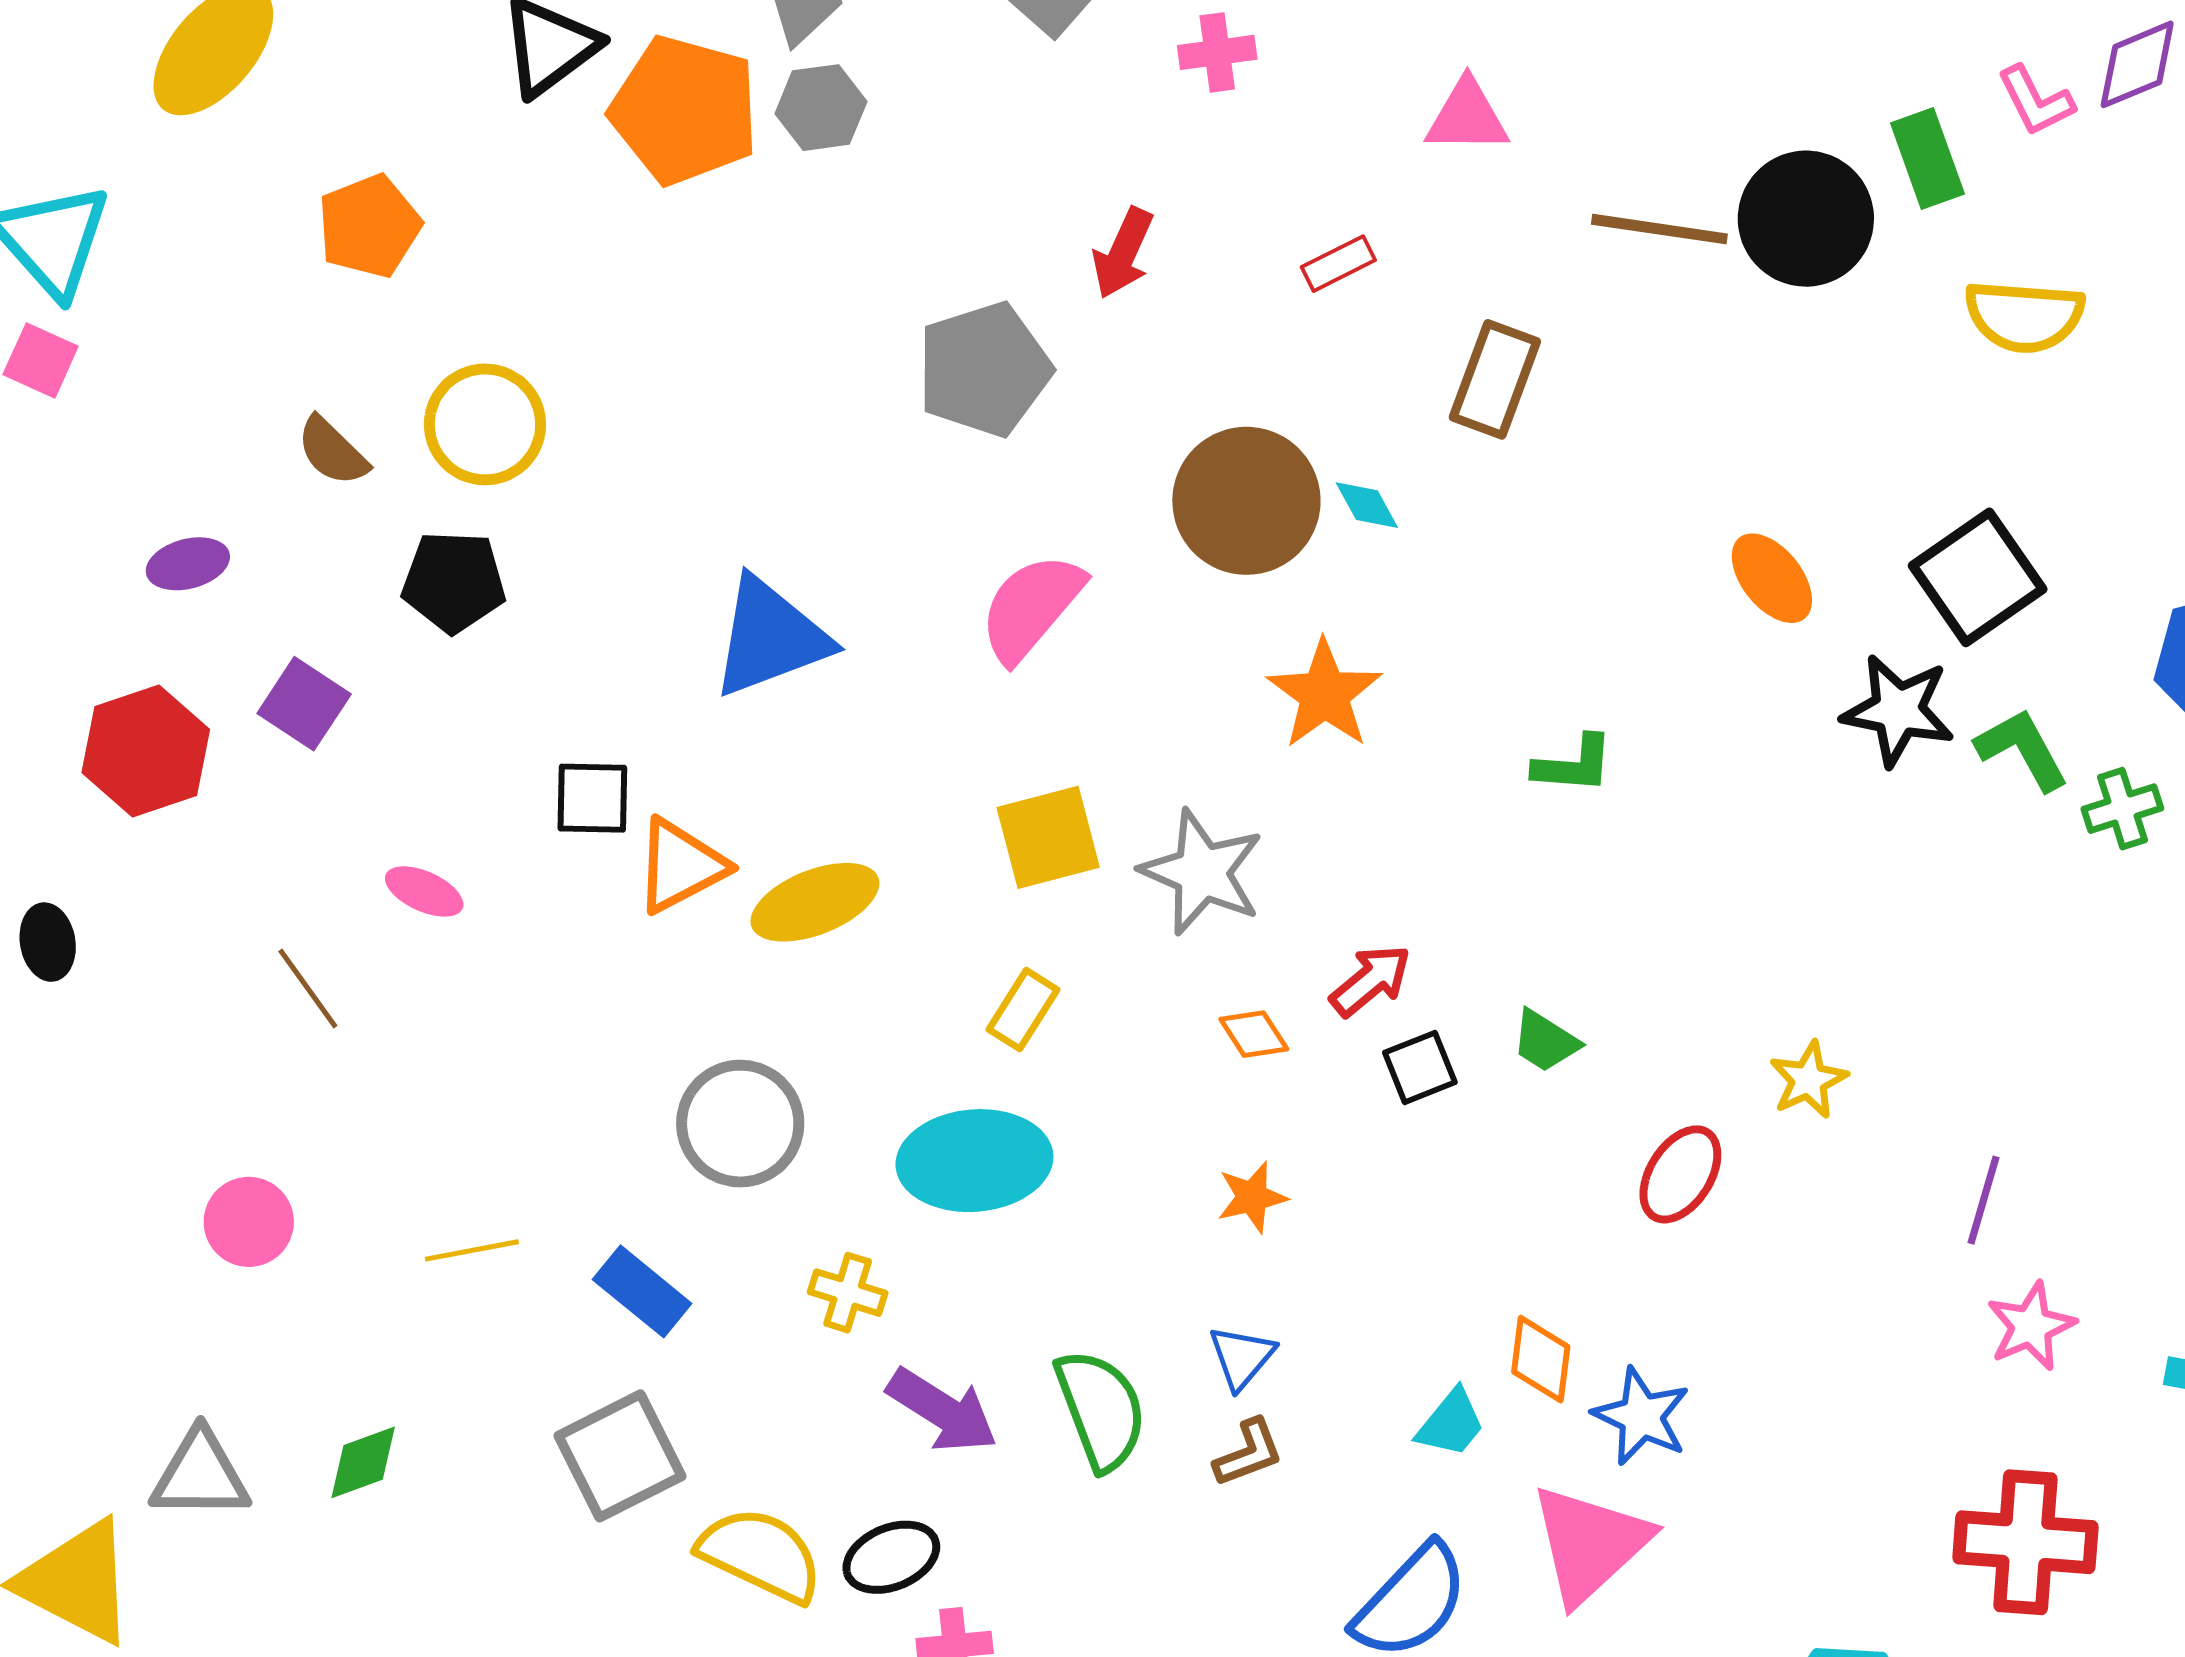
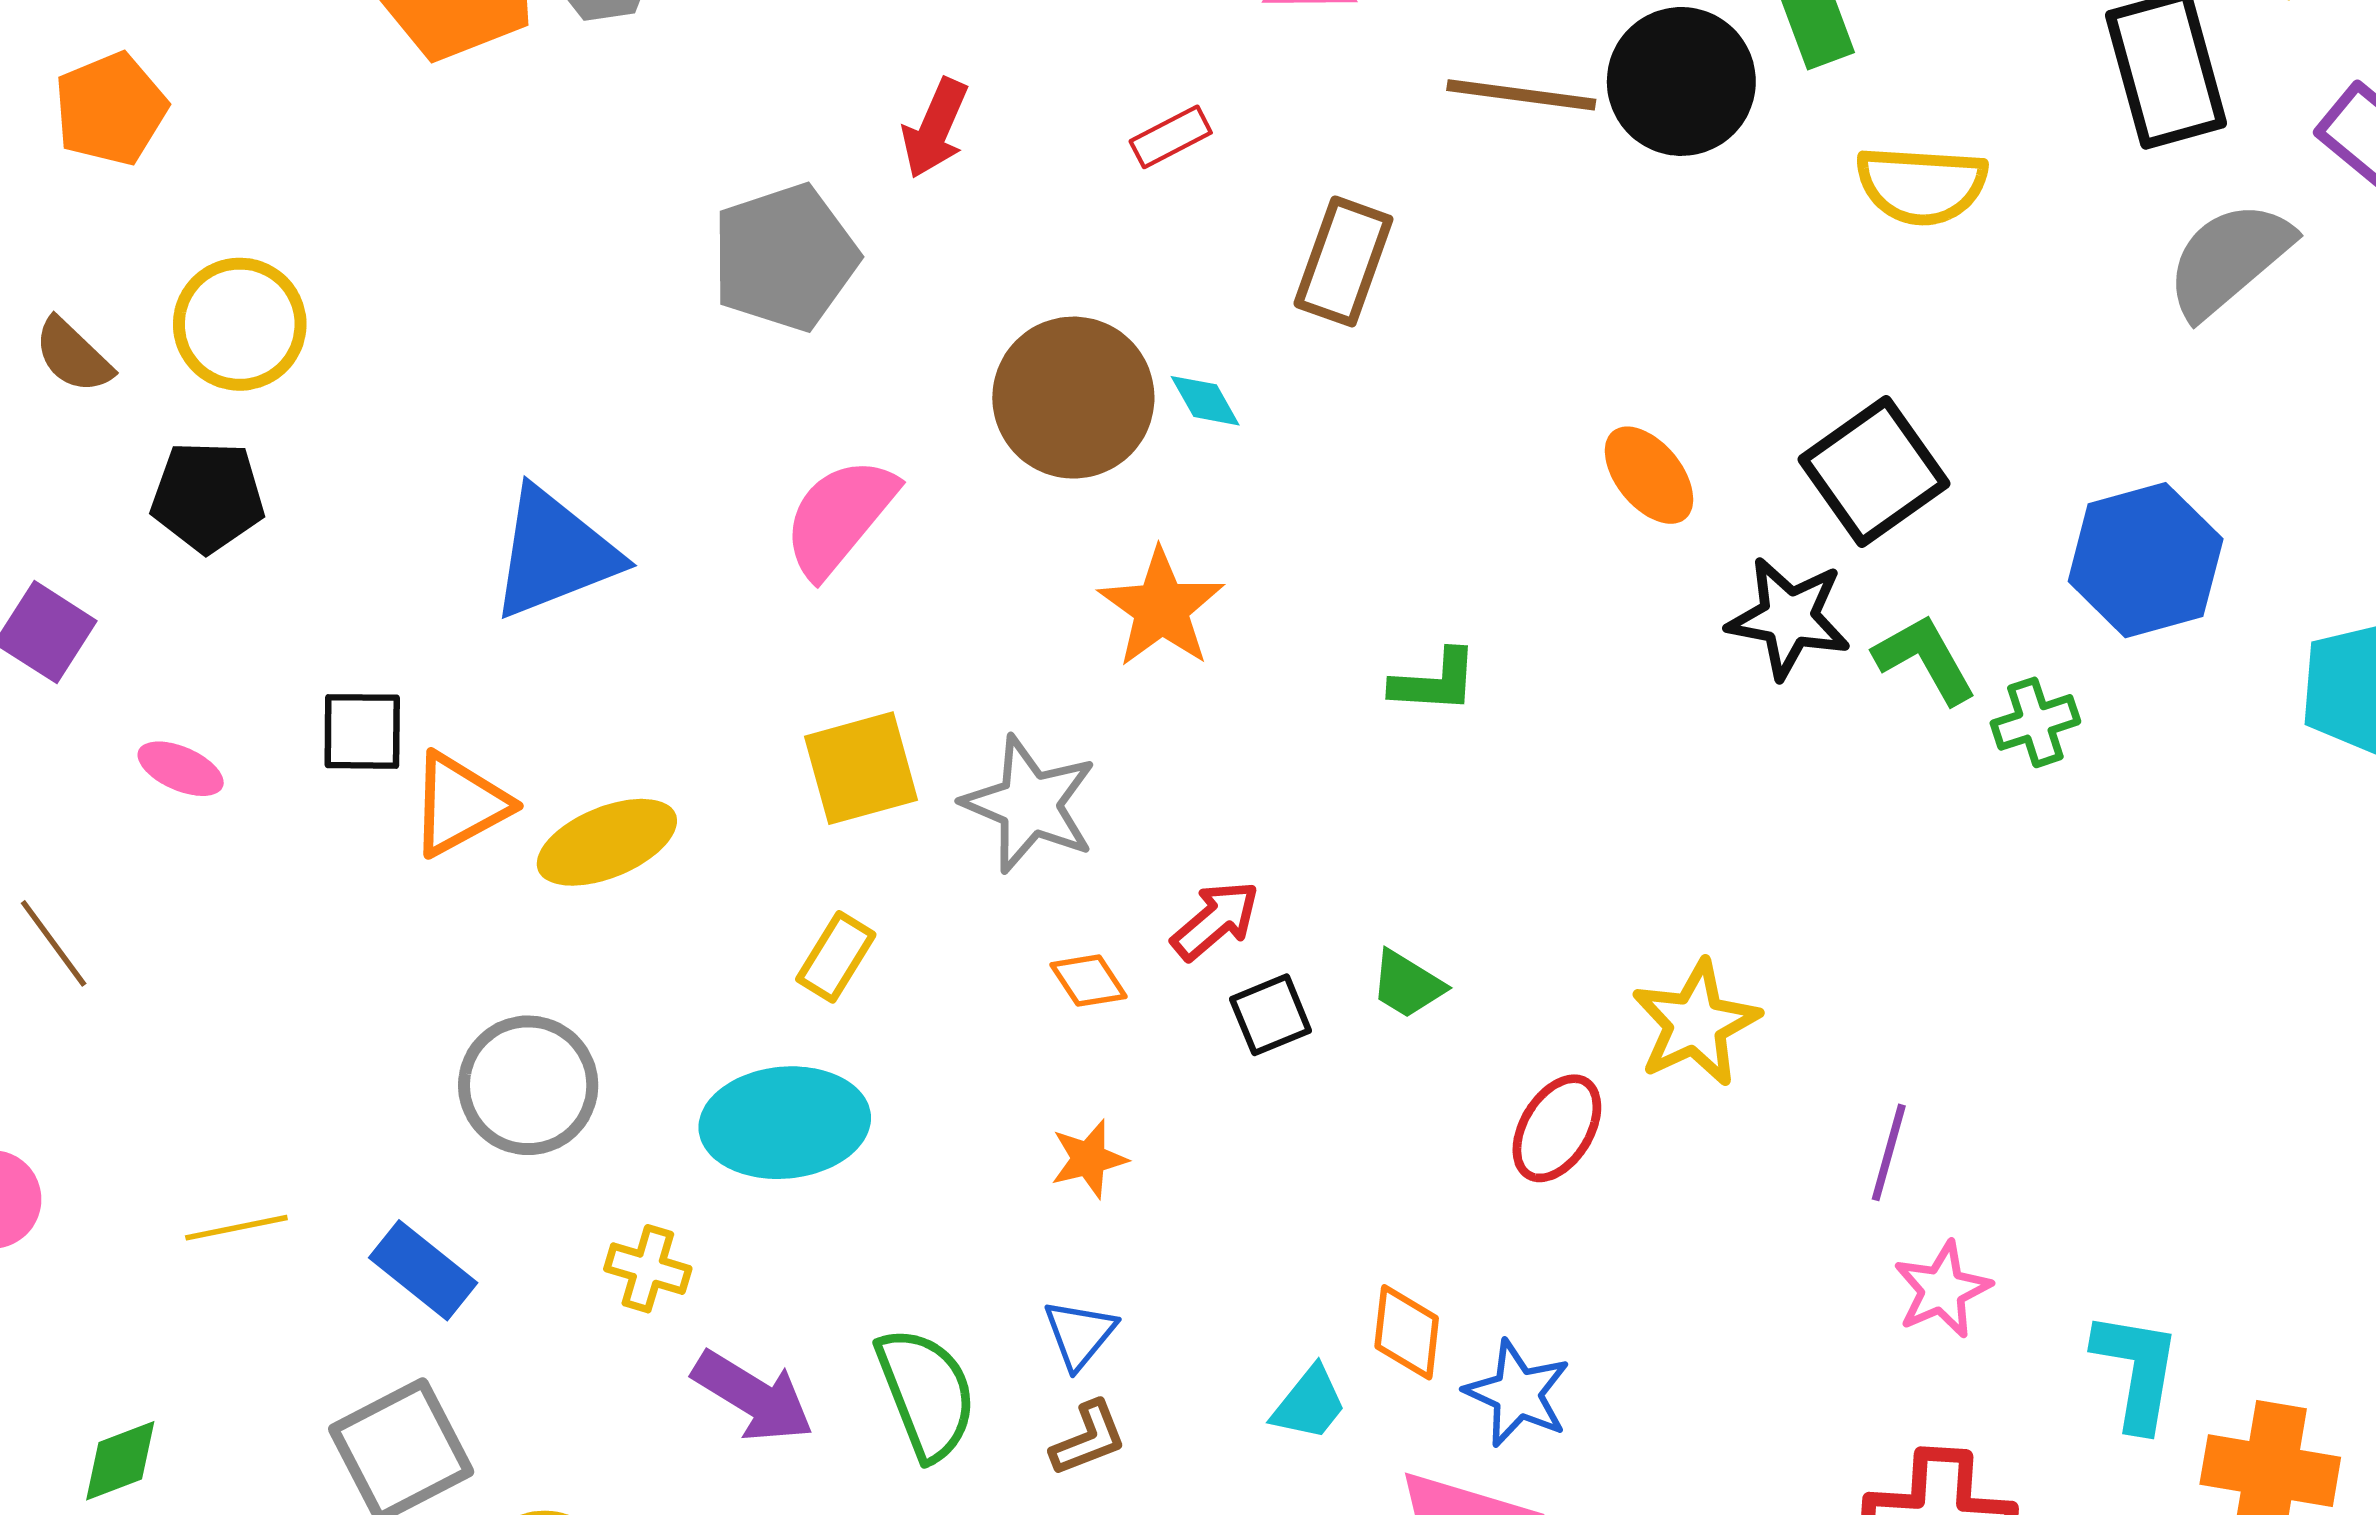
pink ellipse: (424, 891) -> (181, 769), moved
yellow star: (1808, 1080) -> (1696, 1023), size x1.5

